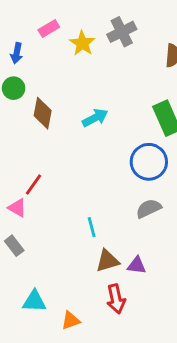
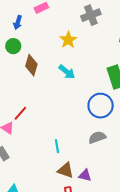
yellow star: (82, 43) -> (68, 40), moved
cyan arrow: (95, 118) -> (67, 72), turned 60
brown triangle: (107, 261) -> (66, 170), turned 30

